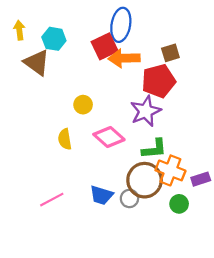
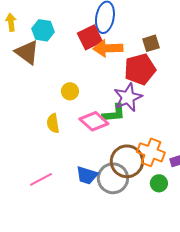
green L-shape: (154, 149) -> (114, 113), moved
gray circle: (129, 198) -> (113, 178), size x1.8

